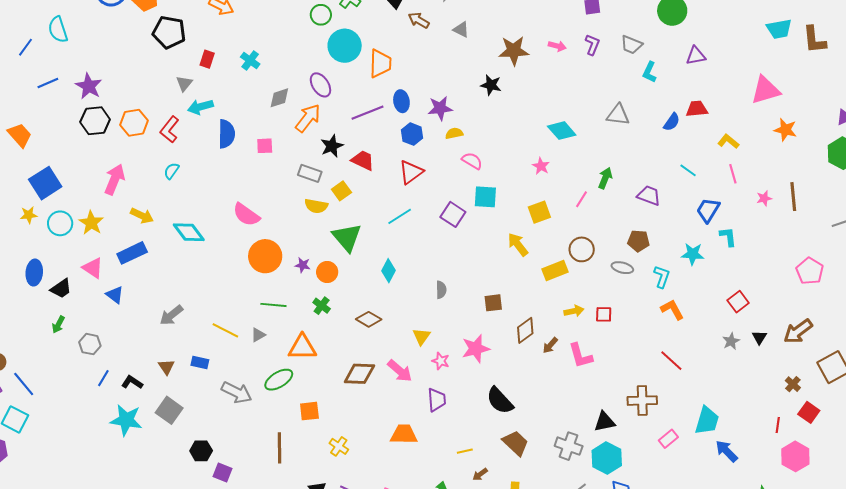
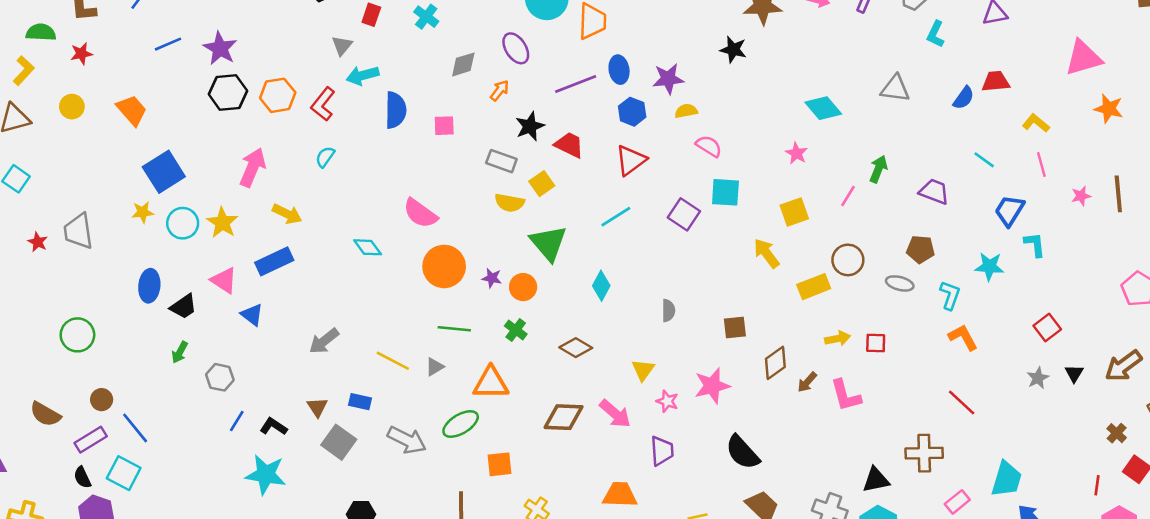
orange arrow: (308, 118) -> (500, 91), size x0.6
cyan diamond: (189, 232) -> (368, 247), moved, size x0.7
gray square: (169, 410) -> (339, 442), moved

